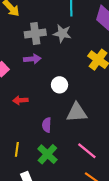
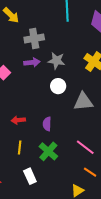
gray star: (62, 33) -> (56, 61), moved
red arrow: (20, 100) -> (18, 120), moved
gray triangle: (77, 112) -> (83, 102), moved

